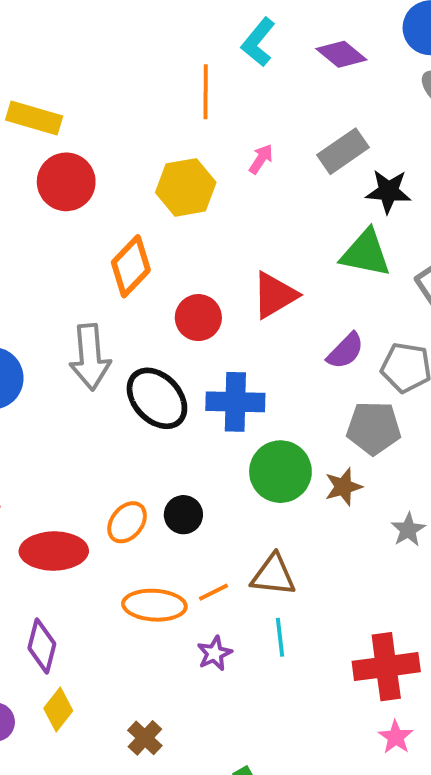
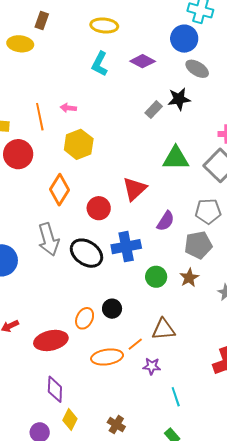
orange line: (206, 92) -> (40, 117), moved
gray rectangle: (343, 151) -> (154, 110), size x0.7
pink arrow: (261, 159) -> (68, 108), moved, turned -105
black star: (388, 191) -> (179, 99), moved
purple semicircle: (345, 351) -> (166, 221), moved
green circle: (280, 472) -> (156, 277), size x0.7
cyan line: (280, 637) -> (176, 397), moved
purple star: (214, 653) -> (152, 366), moved, turned -30

